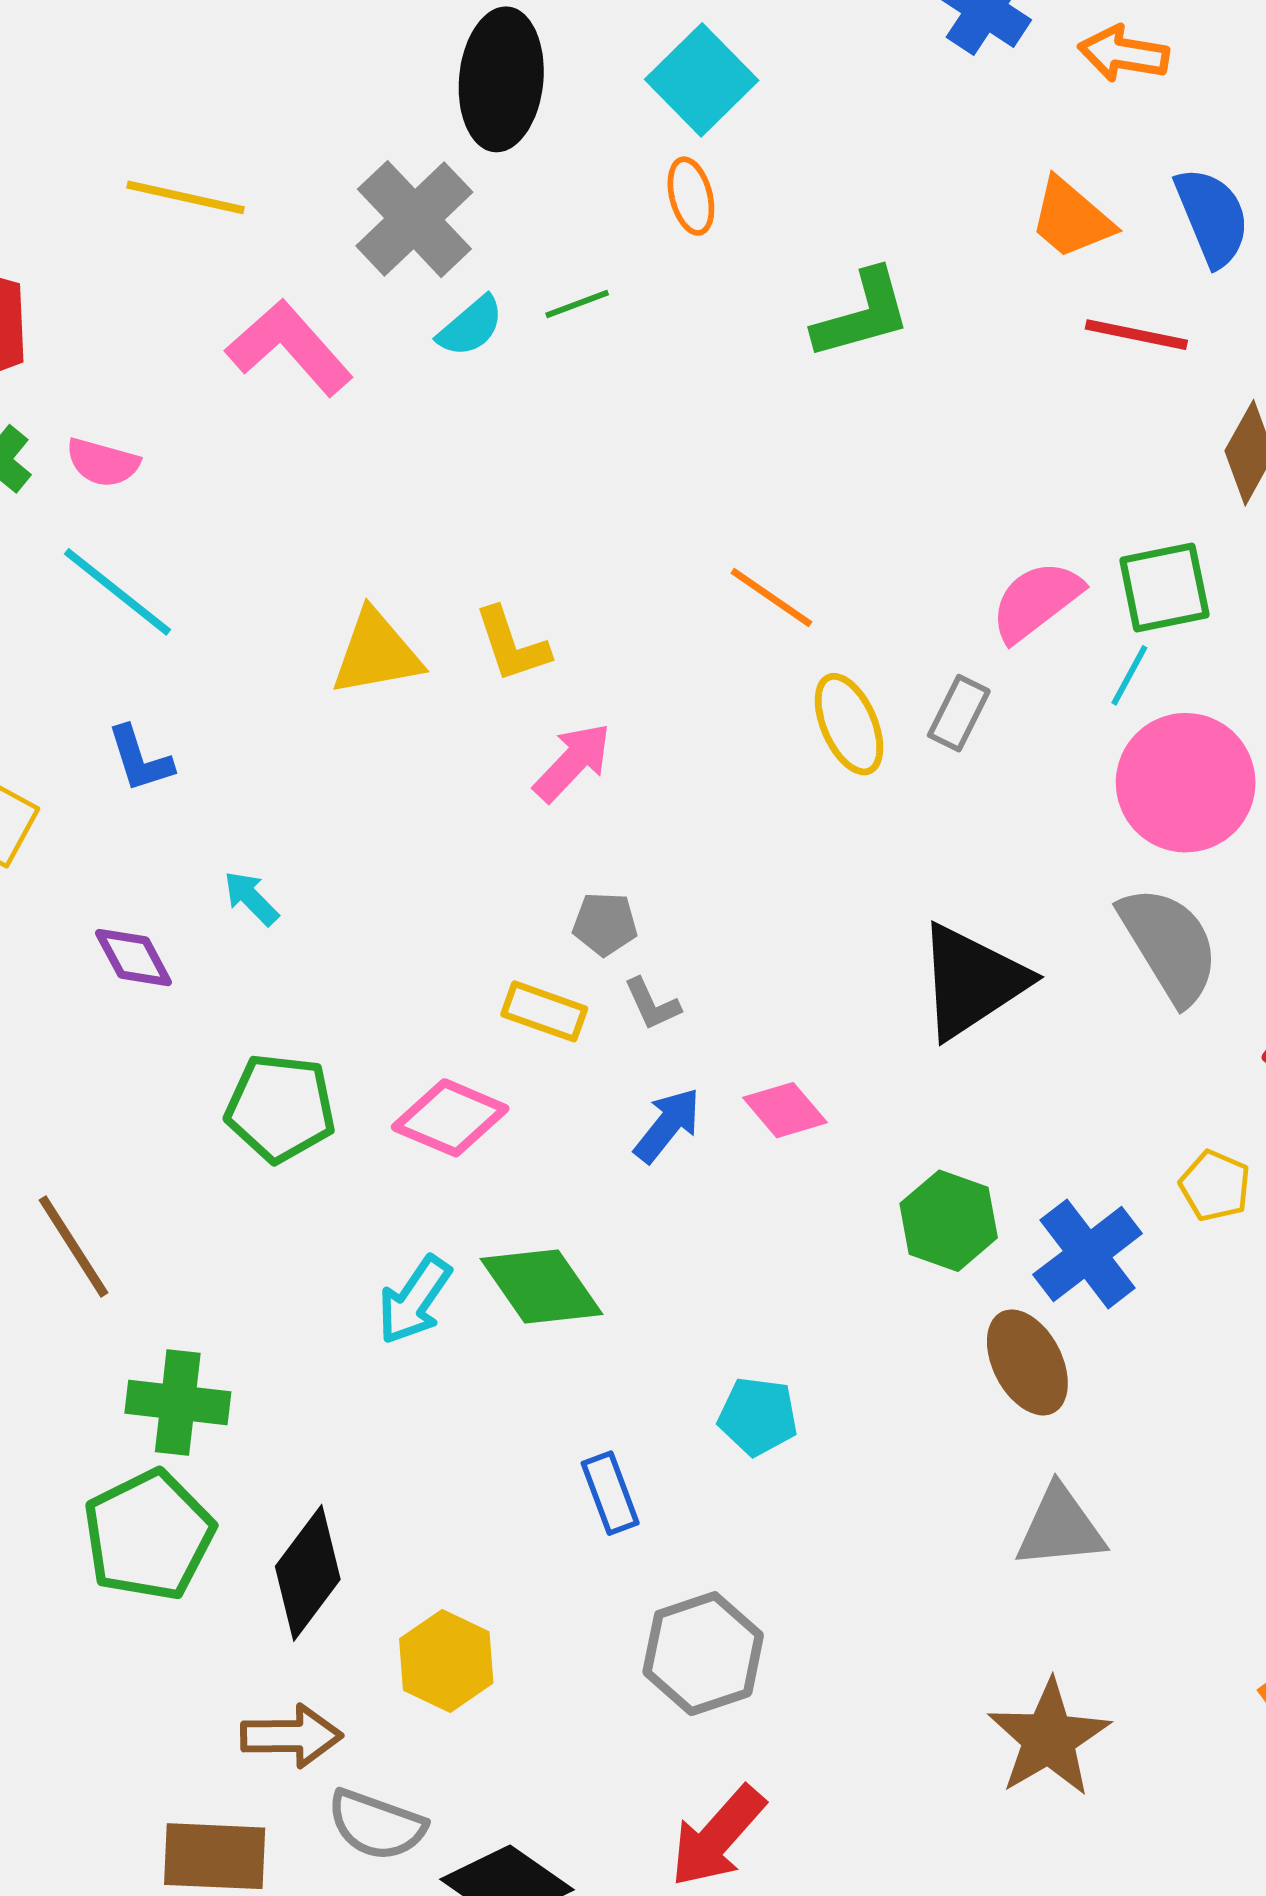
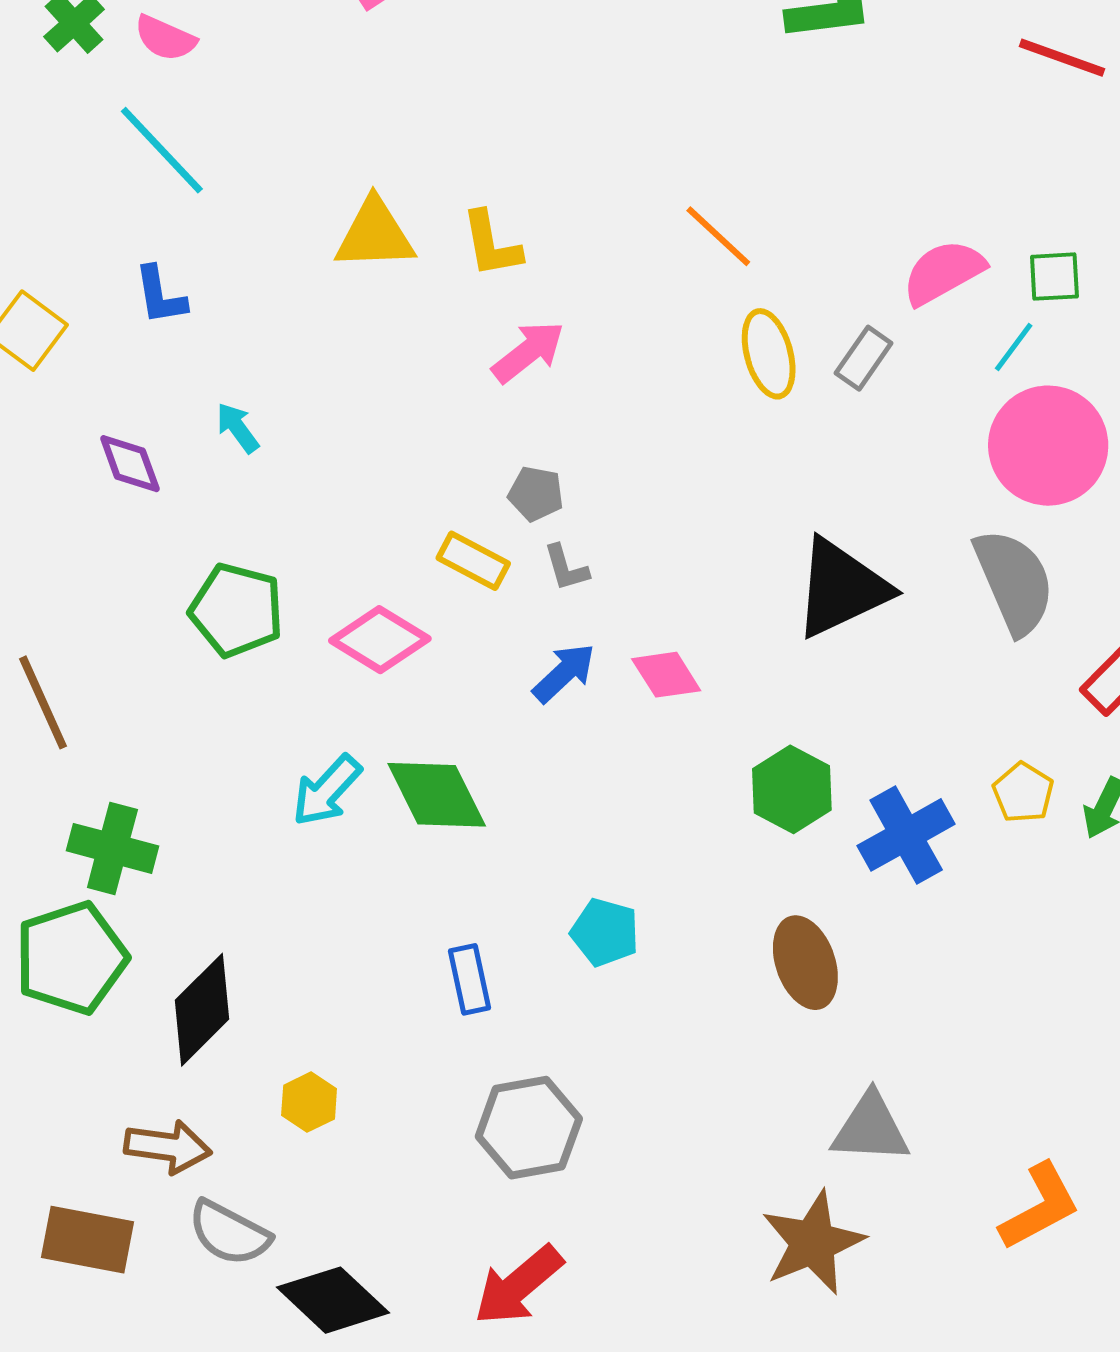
green square: (1164, 587) -> (1054, 277), size x0.7
brown ellipse: (1027, 1362) -> (805, 963), moved
gray triangle: (1060, 1528) -> (871, 1128), moved
yellow hexagon: (446, 1661) -> (309, 1102), size x0.7

